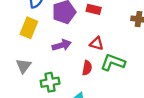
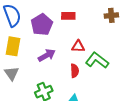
green L-shape: (113, 62) -> (97, 60), turned 30
gray triangle: (24, 66) -> (12, 73), moved

